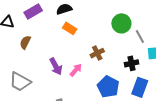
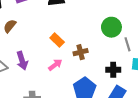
orange rectangle: (70, 28) -> (57, 40), moved
purple arrow: (56, 66) -> (22, 61), moved

